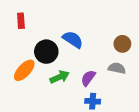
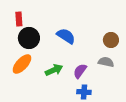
black circle: (46, 52) -> (29, 38), moved

